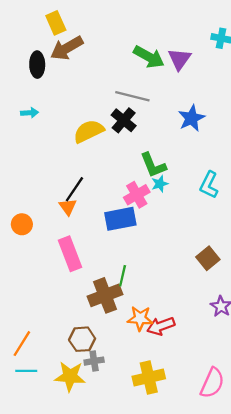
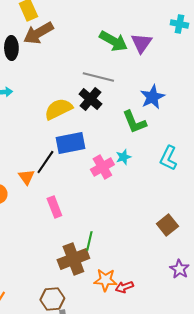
green L-shape: (153, 165) -> (134, 122), moved
orange triangle: (68, 207) -> (26, 177), moved
blue rectangle: (120, 219) -> (70, 143), moved
pink rectangle: (70, 254) -> (54, 207), moved, size x0.7
red arrow: (161, 326) -> (124, 287), size x0.7

